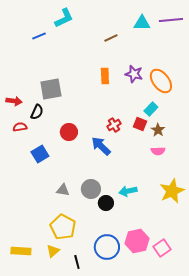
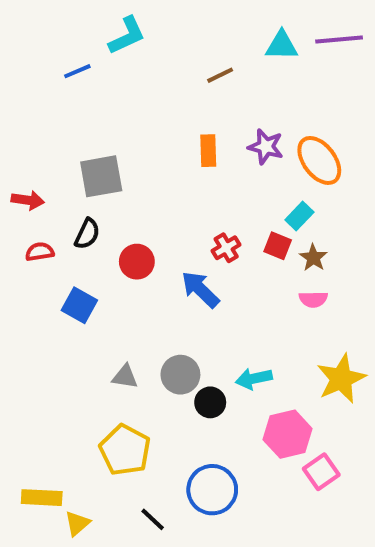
black semicircle: (37, 112) -> (87, 234), moved
blue square: (40, 154) -> (79, 305), turned -30
pink hexagon: (137, 241) -> (288, 434), moved
pink square: (162, 248) -> (321, 472), moved
yellow triangle: (53, 251) -> (77, 523), moved
black line: (77, 262) -> (153, 519), turned -32

